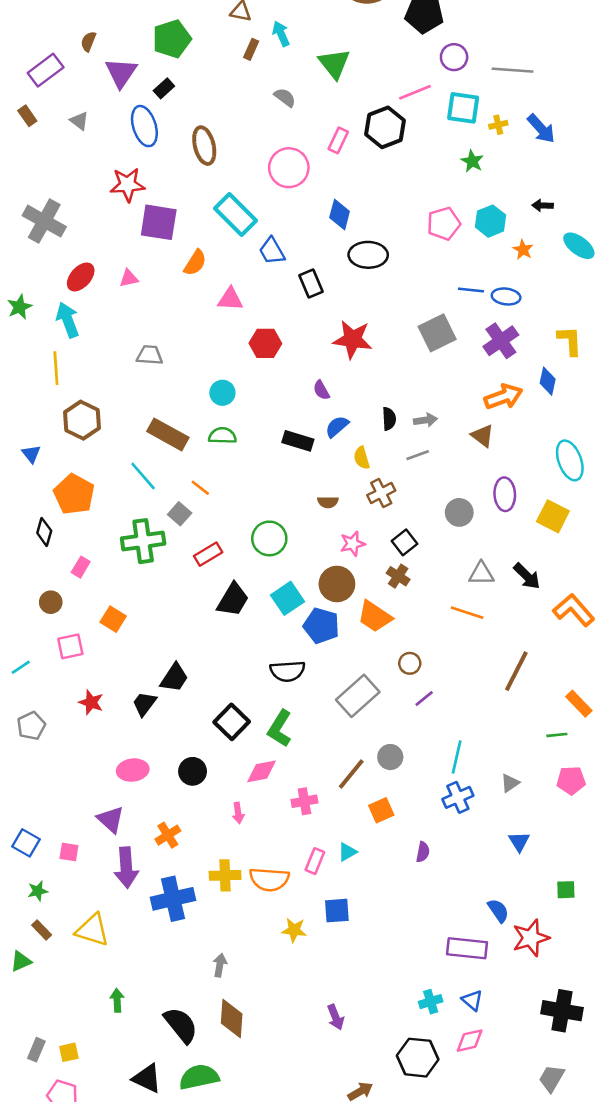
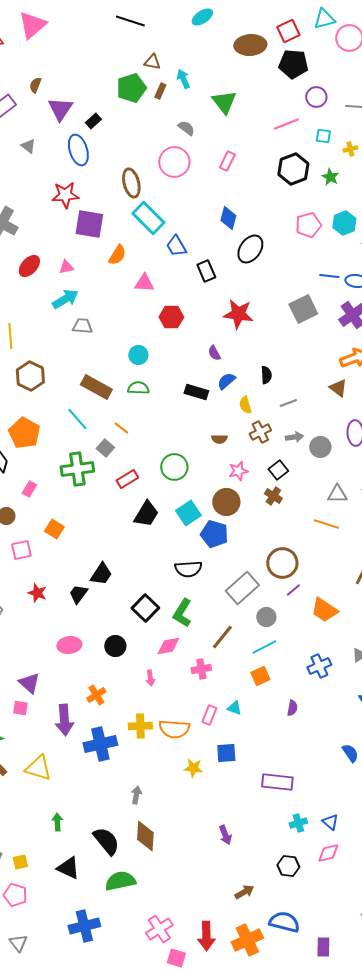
green pentagon: (172, 39) -> (131, 88), moved
cyan square: (463, 108) -> (323, 136), size x0.6
black hexagon: (385, 127) -> (293, 169), moved
brown ellipse: (204, 146) -> (131, 183), moved
pink circle: (289, 168) -> (174, 162), moved
black ellipse: (368, 255) -> (250, 249), turned -56
cyan arrow: (68, 320) -> (65, 299), moved, turned 80
gray arrow: (425, 420) -> (294, 437), moved
orange trapezoid: (375, 617) -> (324, 610), moved
brown circle: (410, 663) -> (282, 563), size x1.8
gray circle: (390, 757) -> (266, 617), moved
cyan line: (457, 757) -> (264, 647), moved, turned 50
brown line: (351, 774) -> (222, 637), moved
purple triangle: (111, 819) -> (29, 683), moved
cyan triangle: (347, 852) -> (234, 708), turned 49
purple rectangle: (467, 948) -> (277, 782), moved
black hexagon: (418, 1058) -> (288, 866), size x0.7
black triangle: (147, 1078) -> (68, 868), moved

